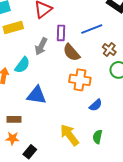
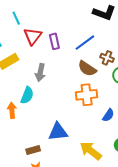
purple rectangle: (61, 33) -> (54, 41), moved
brown semicircle: (71, 52) -> (87, 68), moved
blue triangle: (36, 95) -> (58, 132), moved

